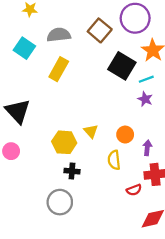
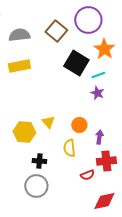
yellow rectangle: (59, 69) -> (19, 66), turned 50
black cross: (72, 171) -> (39, 161), moved
gray circle: (60, 202) -> (36, 186), moved

